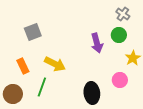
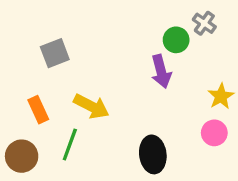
green circle: (119, 35) -> (176, 40), moved
pink circle: (120, 80) -> (214, 133), moved

